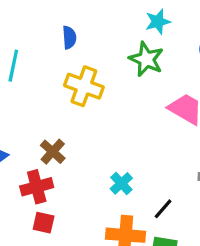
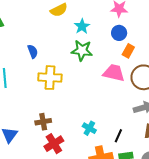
brown cross: (53, 152) -> (43, 122), turned -35
red cross: (37, 187) -> (54, 144), moved

